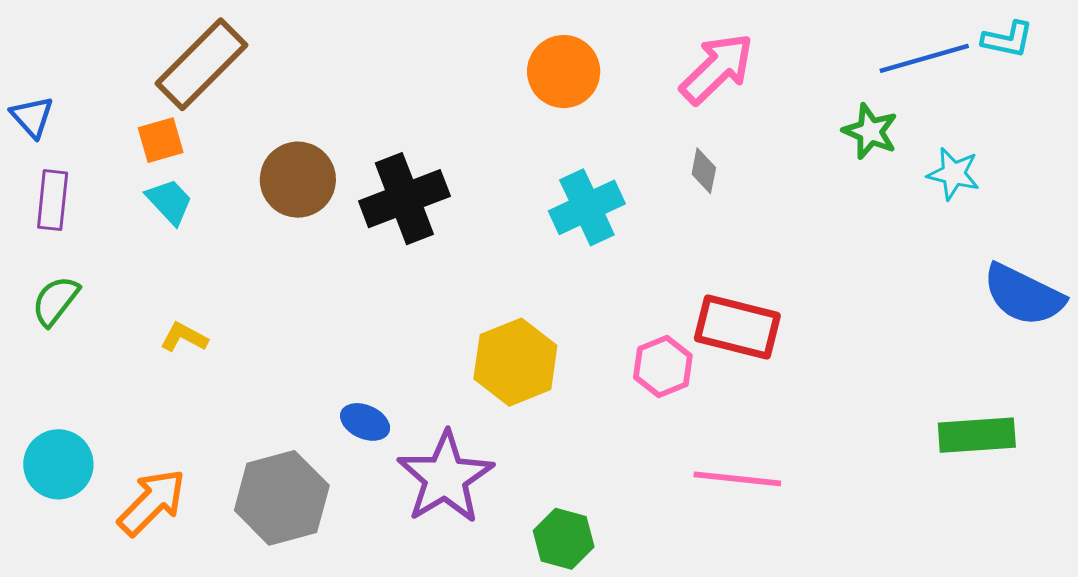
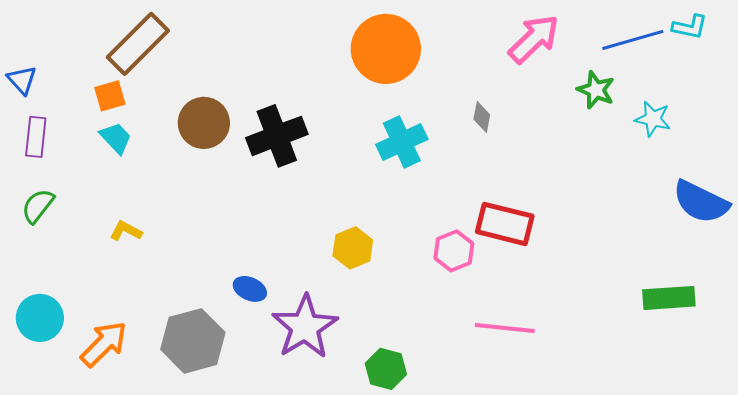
pink arrow: (717, 69) -> (534, 39), moved
orange circle: (564, 72) -> (386, 49), size x1.4
yellow hexagon: (515, 362) -> (353, 248), size x0.7

